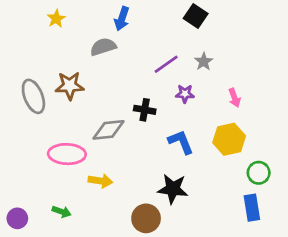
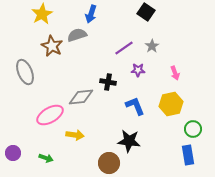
yellow star: (56, 19) -> (42, 14), size x1.5
brown star: (70, 86) -> (52, 46), moved, turned 30
pink ellipse: (67, 154) -> (50, 115), turned -32
purple circle: (17, 218) -> (13, 153), moved

